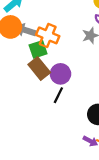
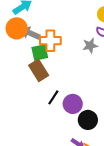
orange cross: (48, 35) -> (50, 41), turned -30
purple circle: (60, 74) -> (73, 104), moved

